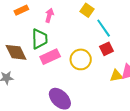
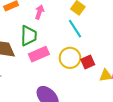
cyan line: (104, 28) -> (75, 29), moved
red square: (106, 49) -> (88, 62), moved

